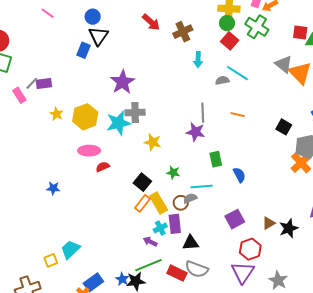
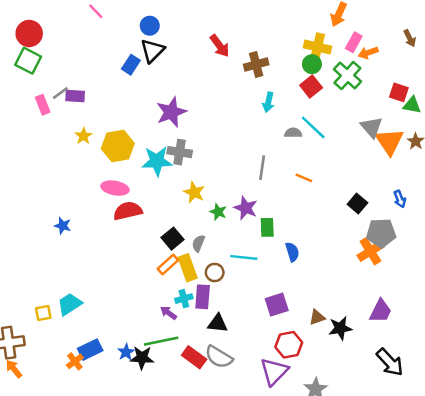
purple star: (196, 132) -> (246, 208), moved
red semicircle: (103, 167) -> (128, 211), size x1.6
green star: (173, 173) -> (218, 212), moved
gray semicircle: (190, 198) -> (198, 243), moved, turned -56

